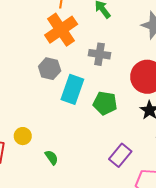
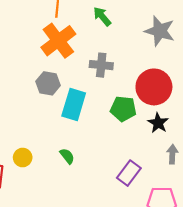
green pentagon: (105, 103) -> (123, 109), moved
green semicircle: (52, 157) -> (67, 156), moved

